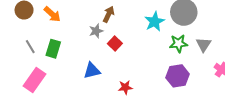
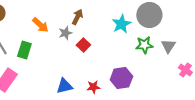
orange arrow: (52, 14) -> (40, 25), moved
blue triangle: (92, 71) -> (64, 86), moved
purple hexagon: (178, 76) -> (121, 78), moved

